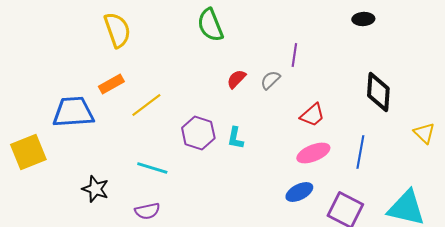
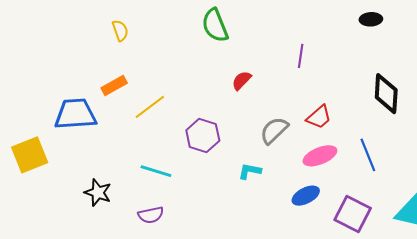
yellow semicircle: (117, 30) -> (120, 31), size x0.6
gray semicircle: (270, 80) -> (274, 130), moved, size x1.4
cyan L-shape: (235, 138) -> (250, 171), moved, turned 90
blue line: (360, 152) -> (368, 155), turned -32

